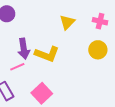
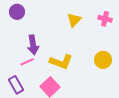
yellow circle: (98, 50) -> (103, 60), moved
yellow L-shape: (47, 54) -> (61, 62), moved

